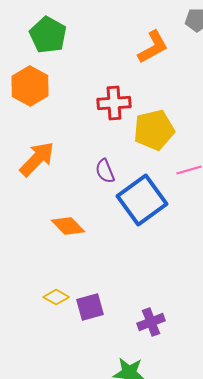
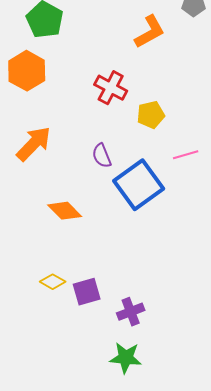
red cross: (114, 103) -> (111, 88), turned 32
yellow pentagon: (154, 130) -> (151, 115), size x0.7
purple cross: (151, 322) -> (131, 312), moved

